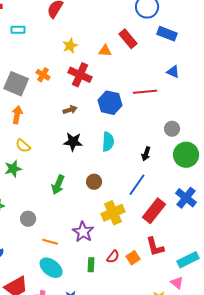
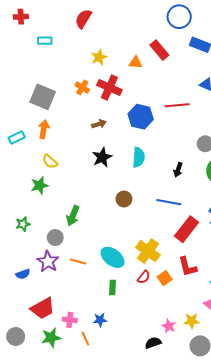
orange cross: (43, 75) -> (82, 88), moved
black star: (73, 142) -> (102, 157), turned -30
green arrow: (58, 185) -> (73, 216), moved
blue line: (137, 185) -> (169, 202), turned 65
yellow cross: (113, 213) -> (148, 251), moved, turned -30
purple star: (83, 232) -> (48, 261), moved
green rectangle: (91, 265) -> (113, 288), moved
cyan ellipse: (51, 268) -> (113, 257), moved

